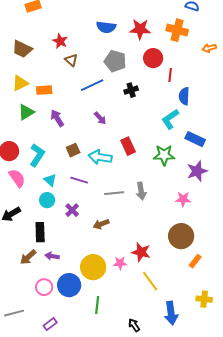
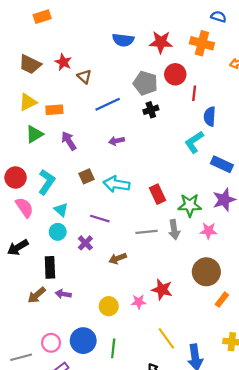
red star: (60, 41) -> (63, 62), moved
gray pentagon: (115, 61) -> (145, 83), moved
purple arrow: (100, 118) -> (116, 141), turned 120
red rectangle: (128, 146) -> (158, 194), moved
green star: (164, 155) -> (190, 205), moved
purple line: (79, 180) -> (100, 219), moved
gray arrow: (141, 191) -> (174, 230), moved
gray line: (114, 193) -> (146, 232), moved
yellow circle: (93, 267) -> (109, 306), size x0.7
yellow line: (150, 281) -> (166, 338), moved
blue circle: (69, 285) -> (83, 341), moved
pink circle: (44, 287) -> (51, 343), moved

